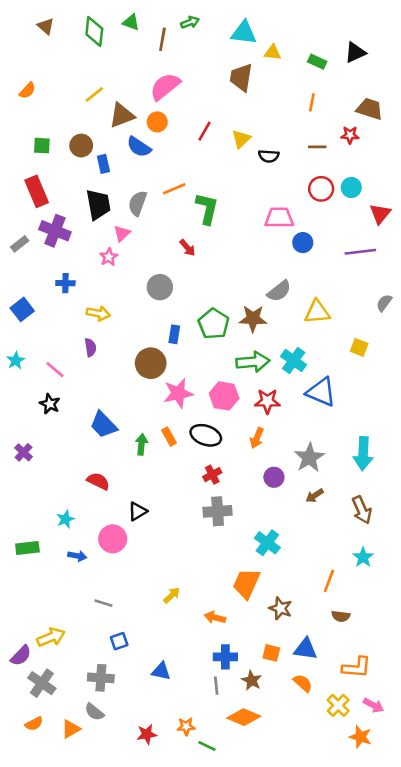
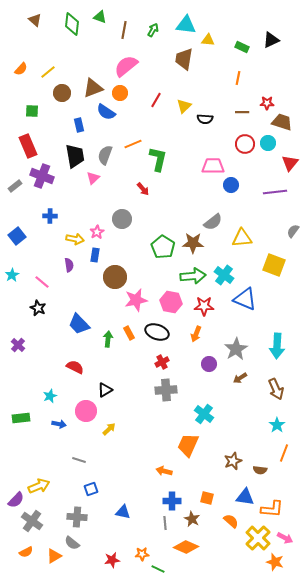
green arrow: (190, 22) -> (153, 30), moved, turned -40
yellow line: (94, 94) -> (48, 72), moved
brown trapezoid: (370, 109) -> (282, 122), moved
brown circle: (81, 146) -> (62, 93), moved
pink star: (109, 257) -> (97, 232), moved
blue rectangle: (174, 334) -> (95, 255), moved
yellow square: (359, 347) -> (274, 265), size x1.6
orange line: (329, 581) -> (284, 453), moved
yellow arrow: (172, 595) -> (109, 429), moved
brown star: (280, 608) -> (233, 461), moved, turned 30
blue triangle: (305, 649) -> (245, 497), moved
yellow cross: (338, 705) -> (258, 538), size x1.4

